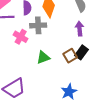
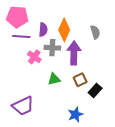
purple arrow: (80, 29) -> (74, 53), moved, size x1.6
black rectangle: (81, 52) -> (95, 90), moved

